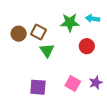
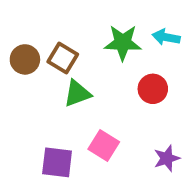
green triangle: (47, 50) -> (77, 93), turned 42
pink square: (73, 83) -> (104, 146), moved

